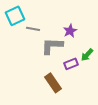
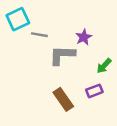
purple rectangle: (71, 64) -> (94, 91), moved

